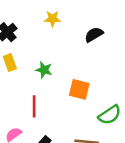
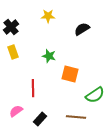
green star: (44, 70) -> (49, 56), moved

